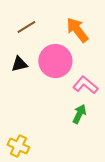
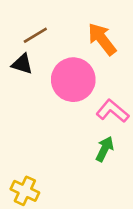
black triangle: (19, 64) -> (22, 64), moved, turned 30

